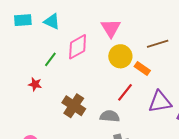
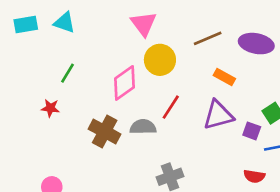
pink diamond: (78, 47) -> (124, 83), moved
orange rectangle: (142, 69) -> (224, 77), moved
gray semicircle: (110, 116) -> (143, 127), moved

